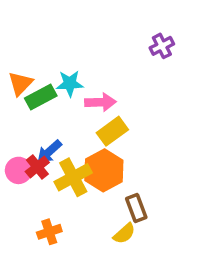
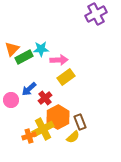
purple cross: (162, 46) -> (96, 14), moved, size x1.5
red cross: (37, 167) -> (45, 98), moved
orange hexagon: (104, 170) -> (58, 117), moved
yellow cross: (73, 177) -> (43, 129), moved

